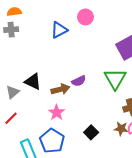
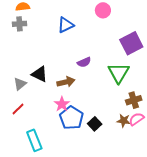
pink circle: (85, 17) -> (103, 10), moved
purple semicircle: (79, 81) -> (84, 62), moved
blue pentagon: (52, 141) -> (71, 118), moved

